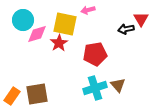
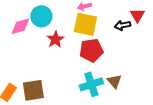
cyan circle: (23, 20) -> (41, 16), moved
yellow square: (65, 24) -> (85, 24), moved
pink diamond: (37, 34) -> (20, 26), moved

